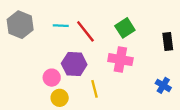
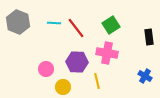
purple hexagon: (74, 64) -> (77, 62), moved
yellow line: (95, 89) -> (97, 81), moved
yellow circle: (60, 98) -> (63, 87), moved

